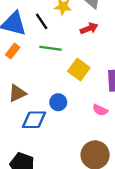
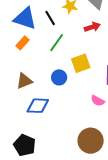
green line: (51, 48) -> (57, 43), turned -66
yellow square: (79, 70) -> (81, 63), turned 30
blue circle: (58, 102) -> (59, 77), moved

